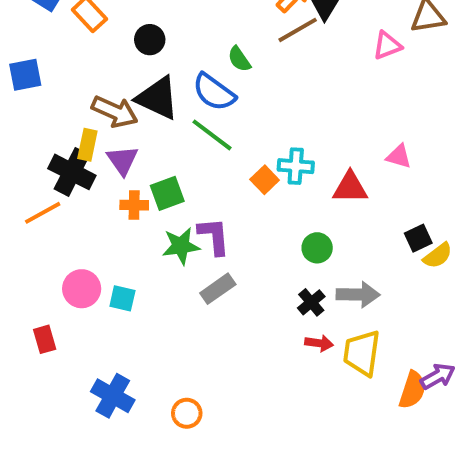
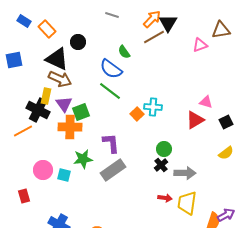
black triangle: (158, 98) -> (57, 59), moved
red triangle: (350, 188) -> (195, 120), moved, turned -30
green square: (167, 193) -> (81, 112), moved
orange cross: (134, 205) -> (70, 127), size x1.6
black square: (418, 238) -> (226, 122), moved
green star: (181, 246) -> (83, 159), moved
gray rectangle: (218, 289) -> (113, 170), size x1.4
black cross: (311, 302) -> (161, 165), moved

